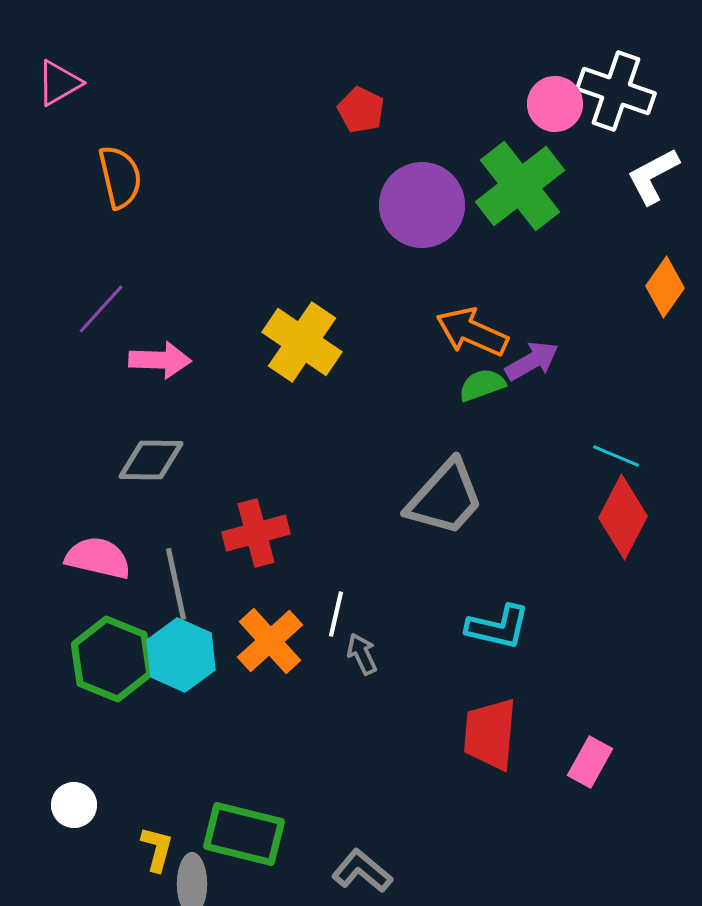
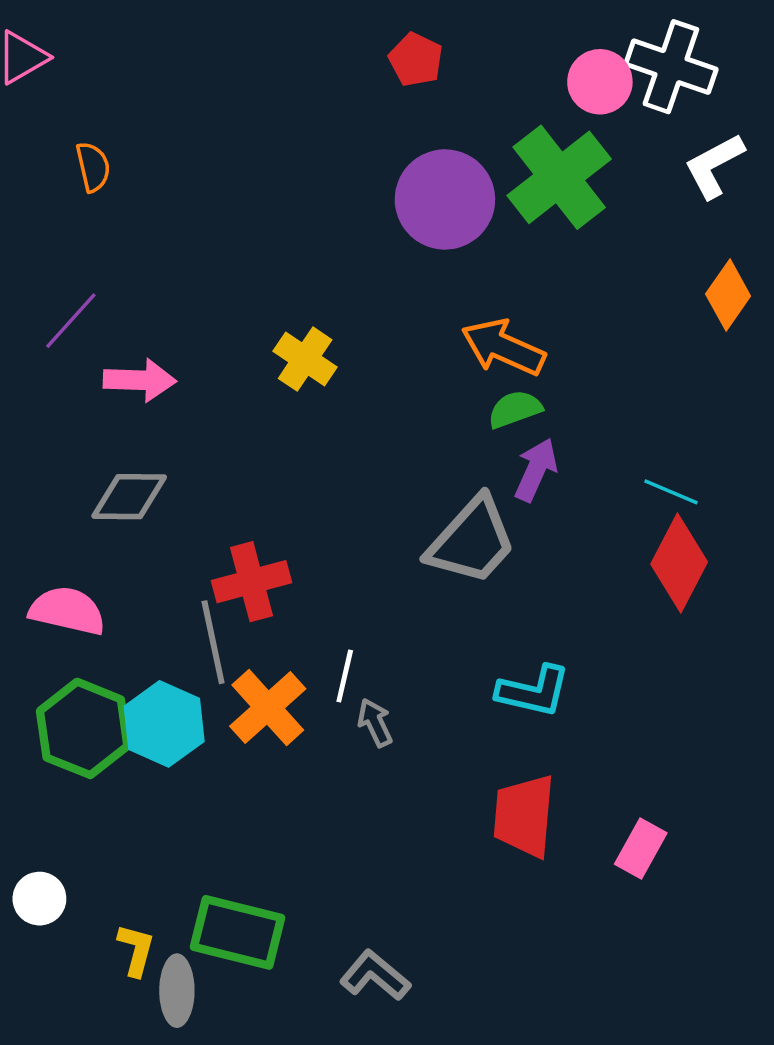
red pentagon: (361, 110) -> (416, 60), moved
orange semicircle: (120, 177) -> (93, 167), size x0.7
yellow cross: (302, 342) -> (305, 359), size x0.7
purple arrow: (532, 361) -> (536, 470), moved, turned -36
gray line: (176, 584) -> (213, 642), moved

